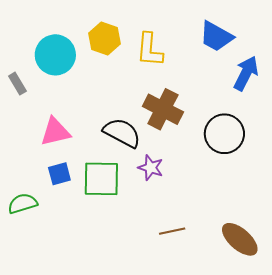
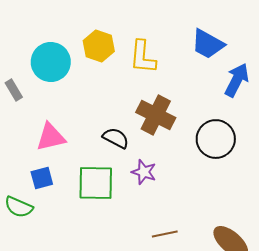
black semicircle: (122, 133) -> (116, 138), size x0.7
blue square: (59, 174) -> (42, 178), moved
green semicircle: (23, 203) -> (19, 207), turned -140

